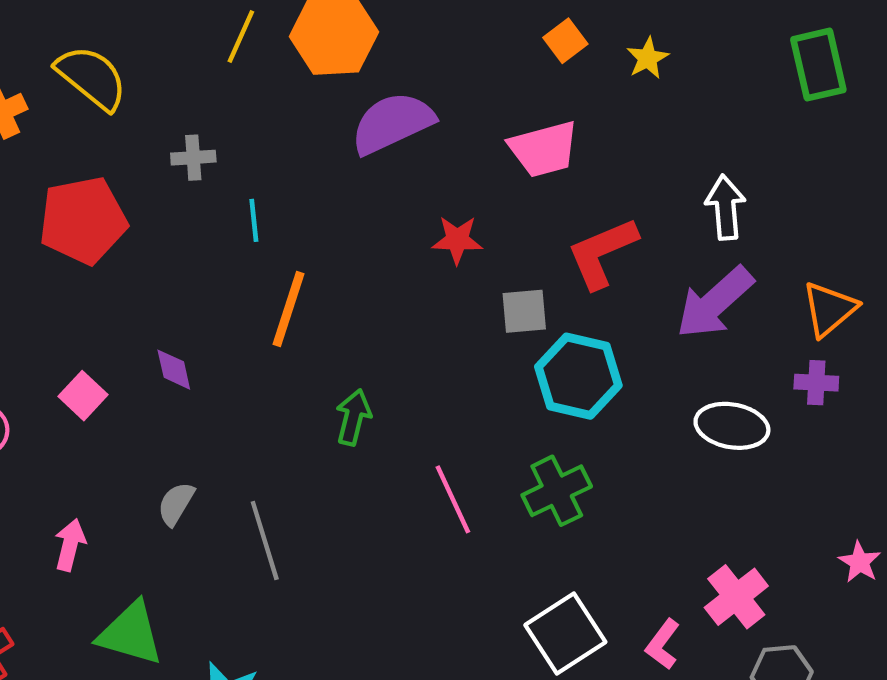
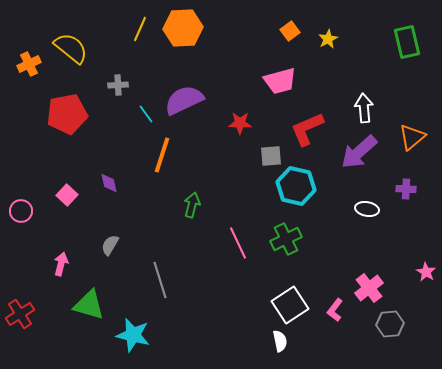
purple semicircle: (392, 123) -> (184, 100), moved
cyan line: (254, 220) -> (146, 114), turned -30
orange triangle: (829, 309) -> (412, 137), moved
white ellipse: (732, 426) -> (367, 209), size x0.7
gray line: (265, 541) -> (160, 280), moved

